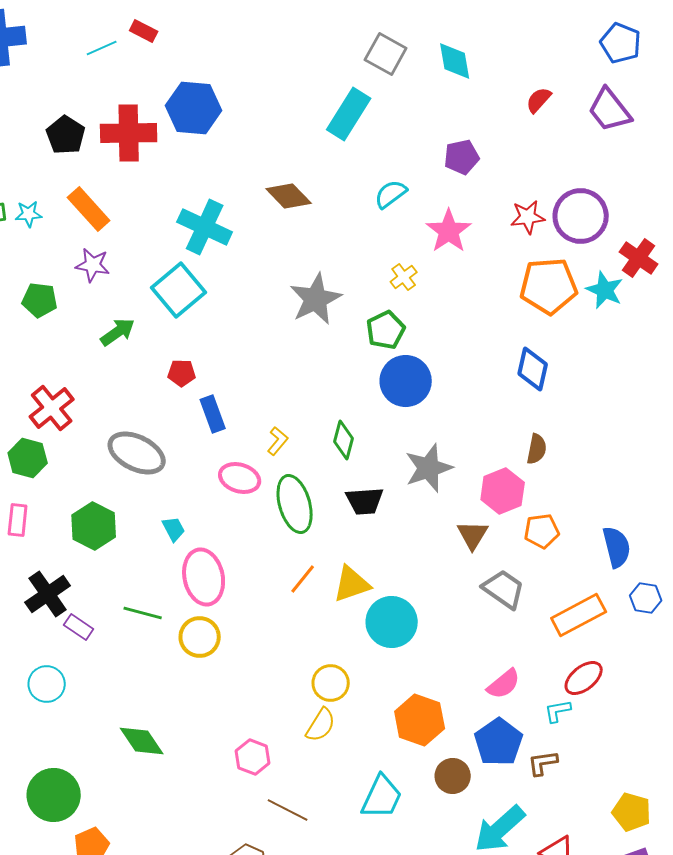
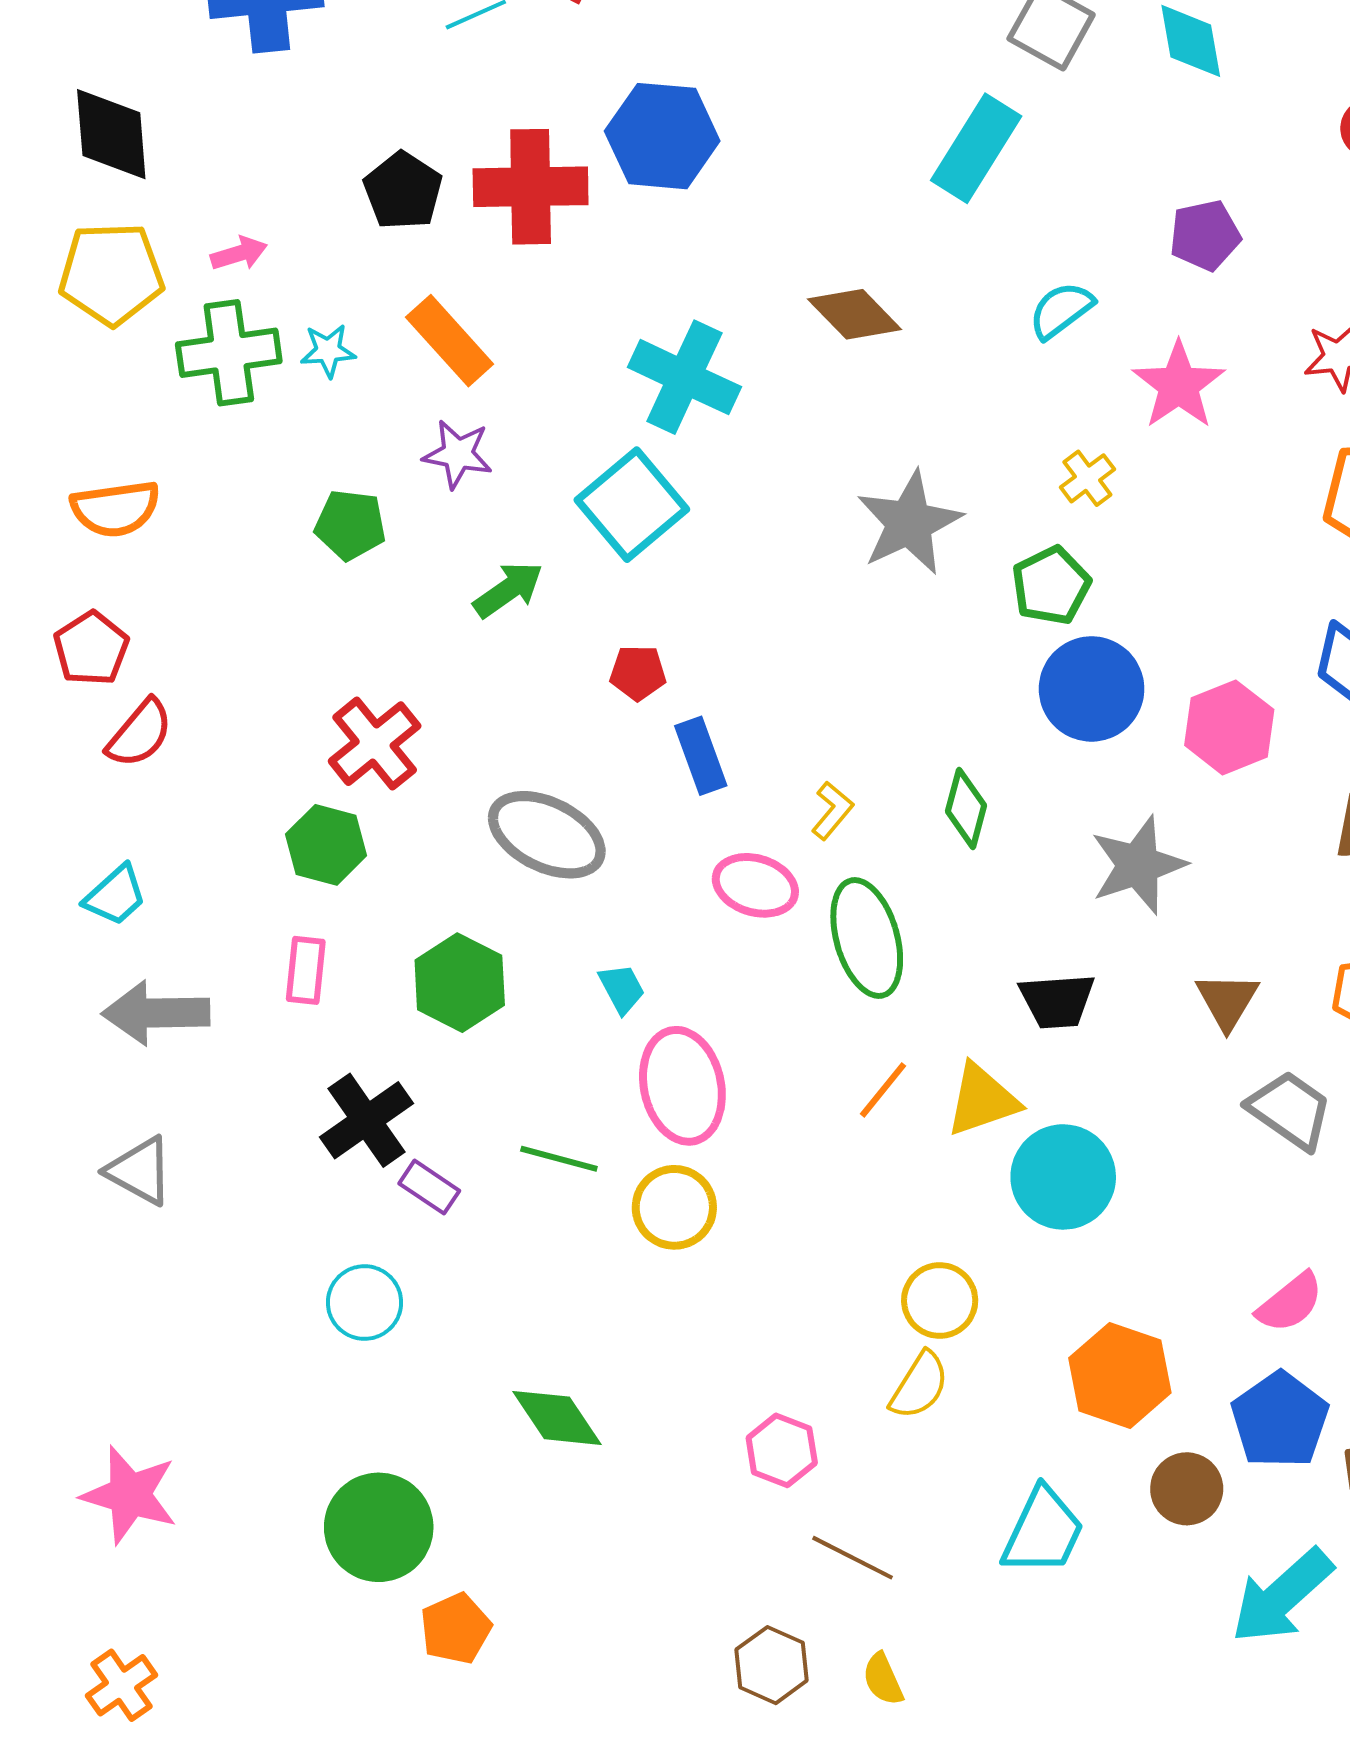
pink hexagon: (503, 491) -> (1229, 727), moved
black trapezoid: (365, 501) -> (1057, 1001), moved

